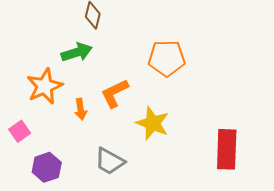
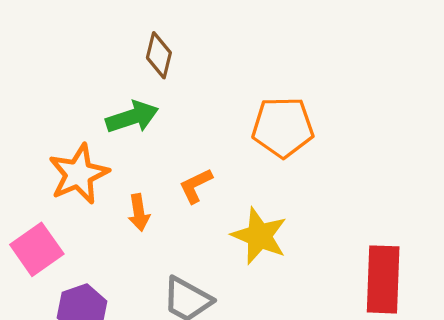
orange L-shape: (115, 93) -> (196, 186), size x0.7
pink square: (20, 131) -> (37, 249), size x1.4

